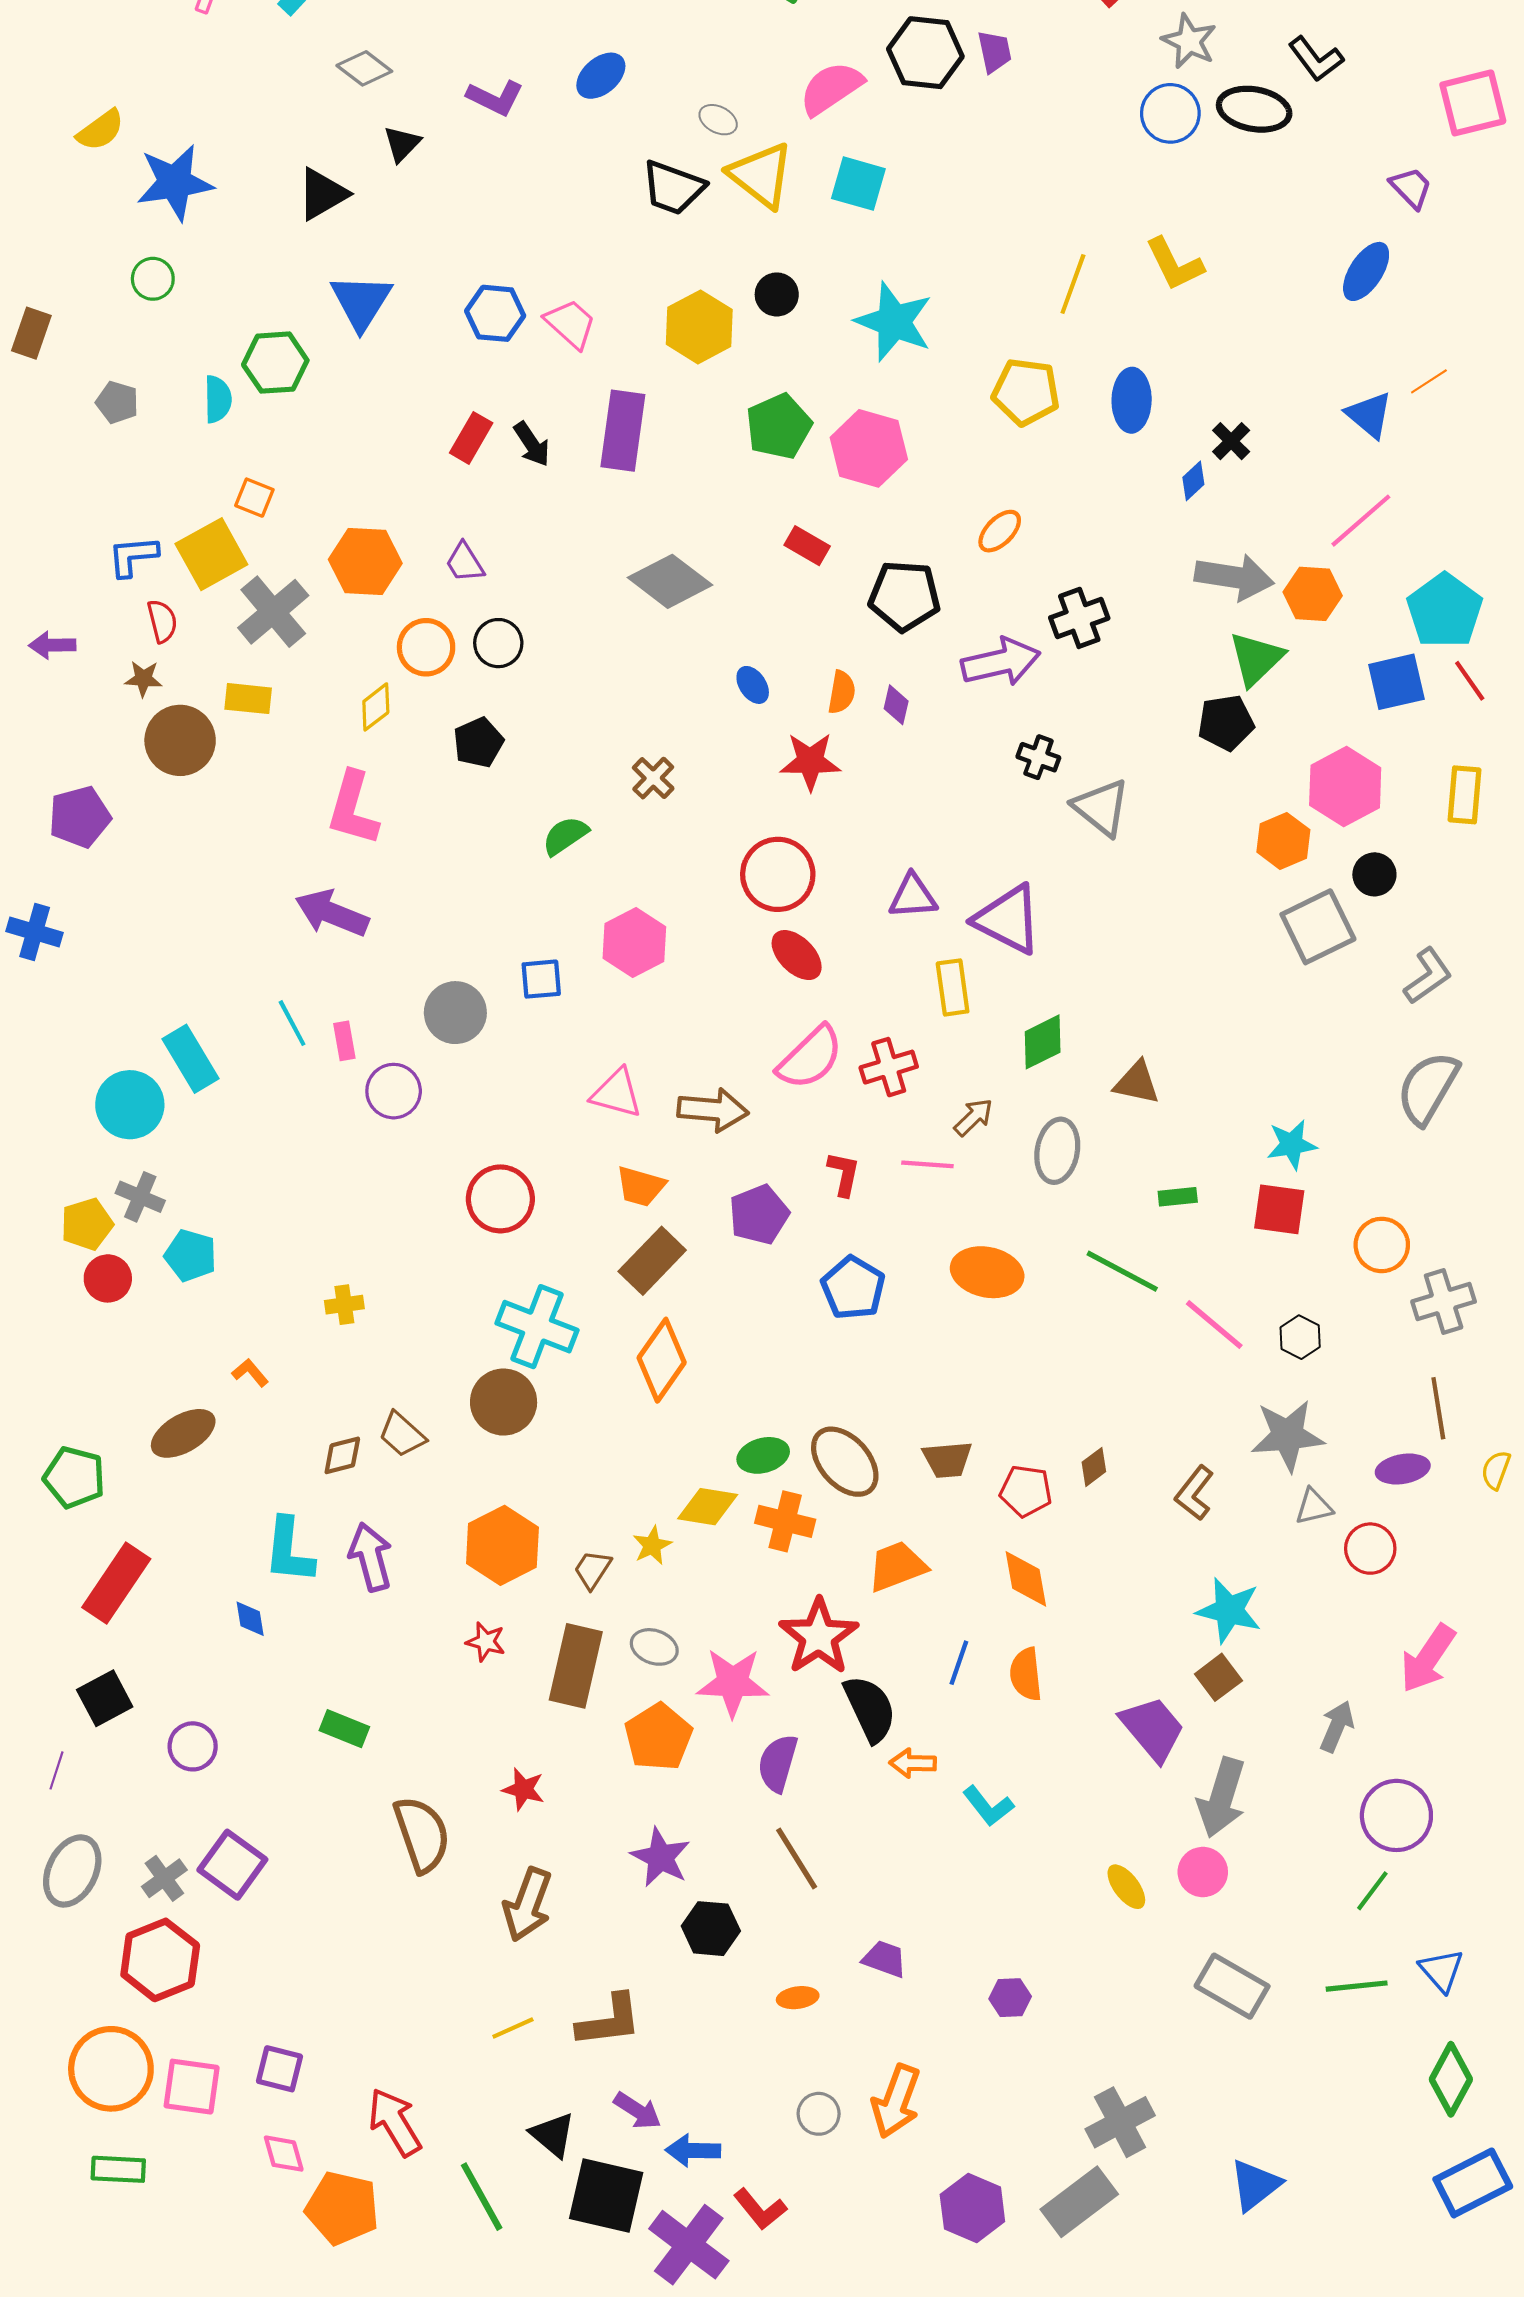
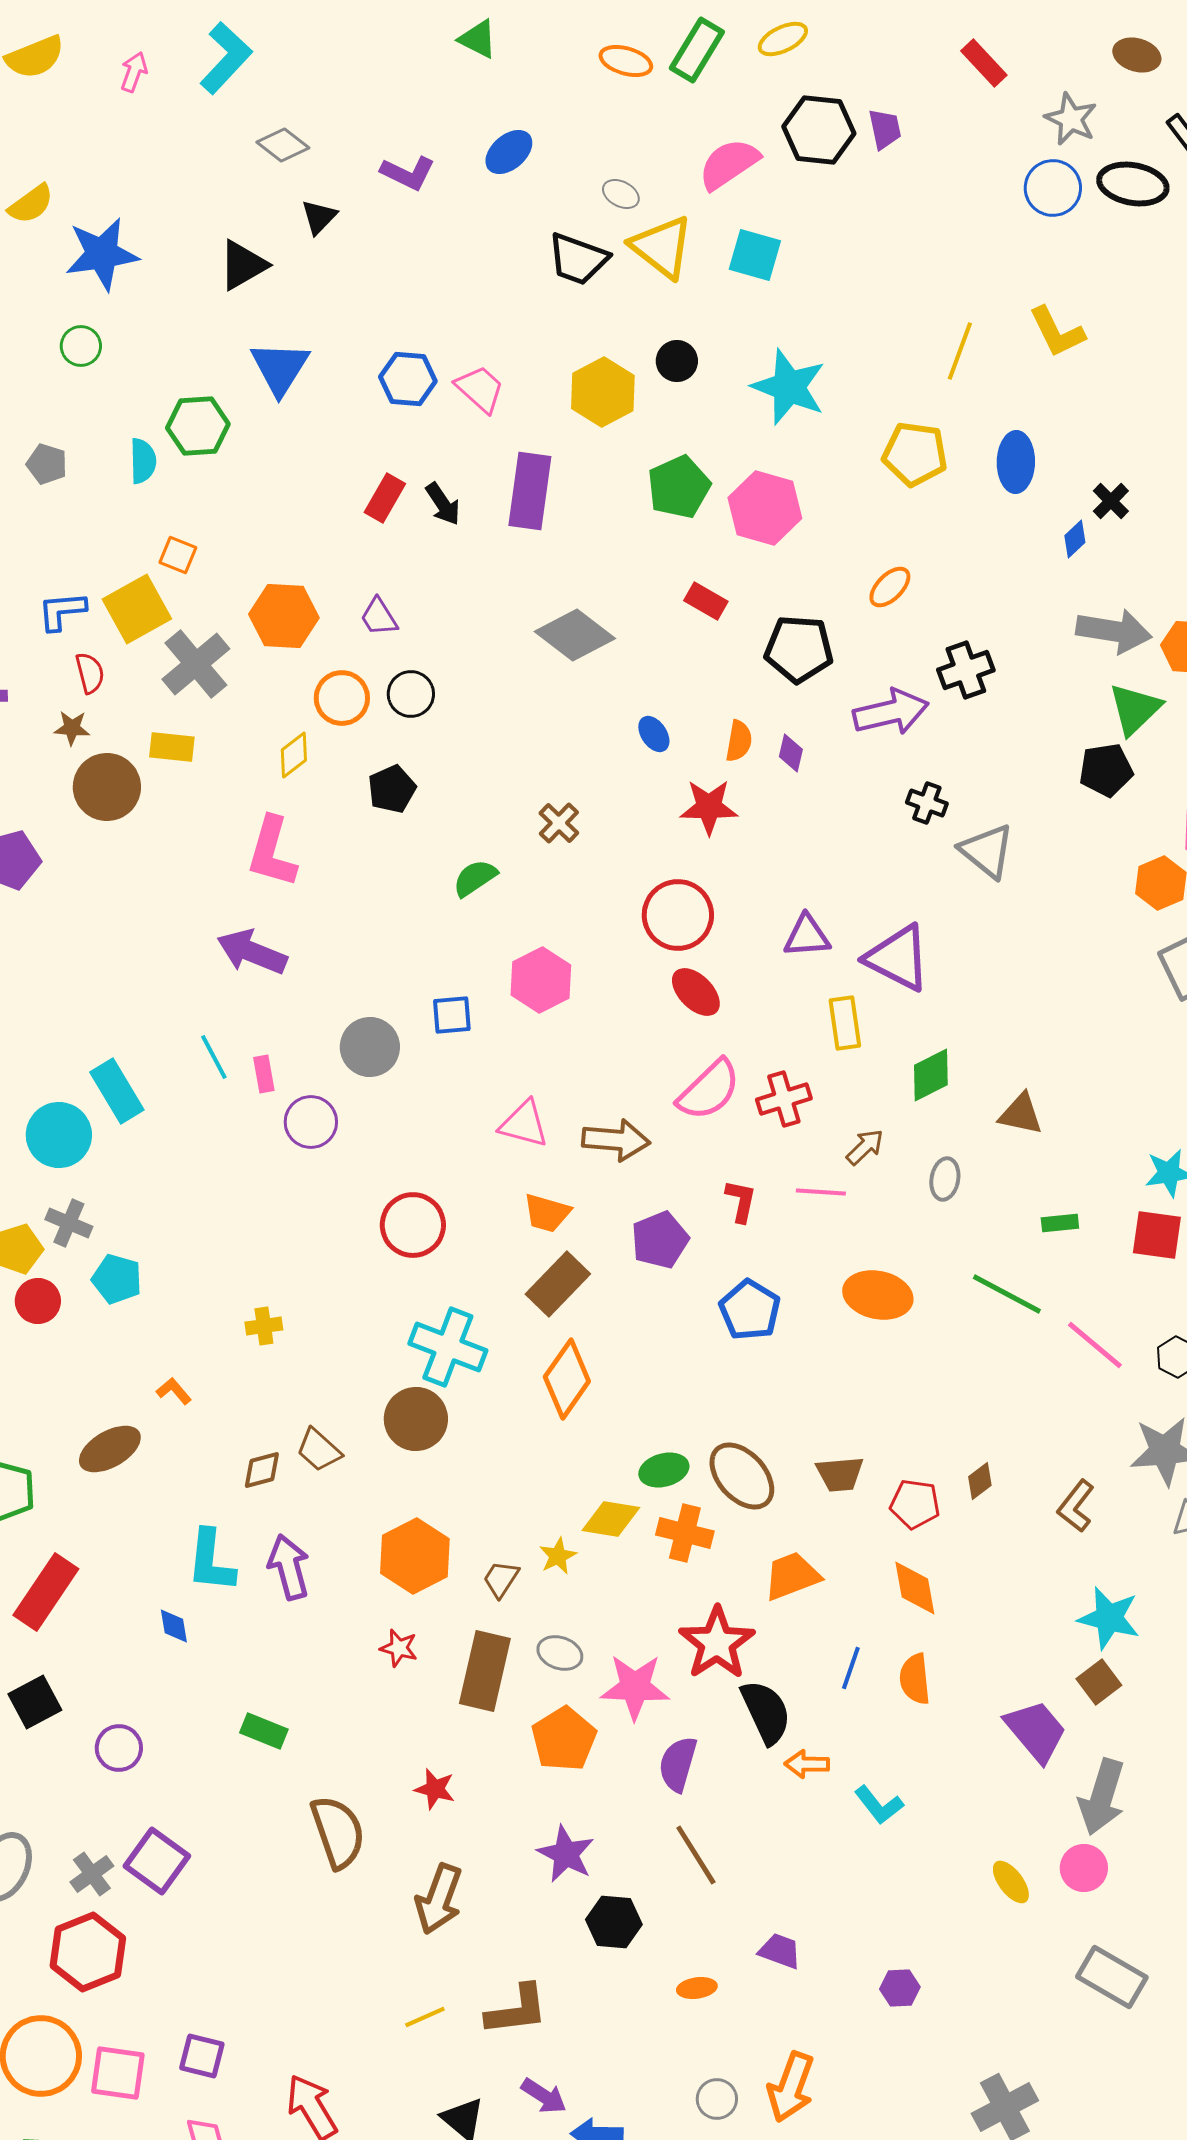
gray ellipse: (1057, 1151) -> (945, 1179), size x0.7

